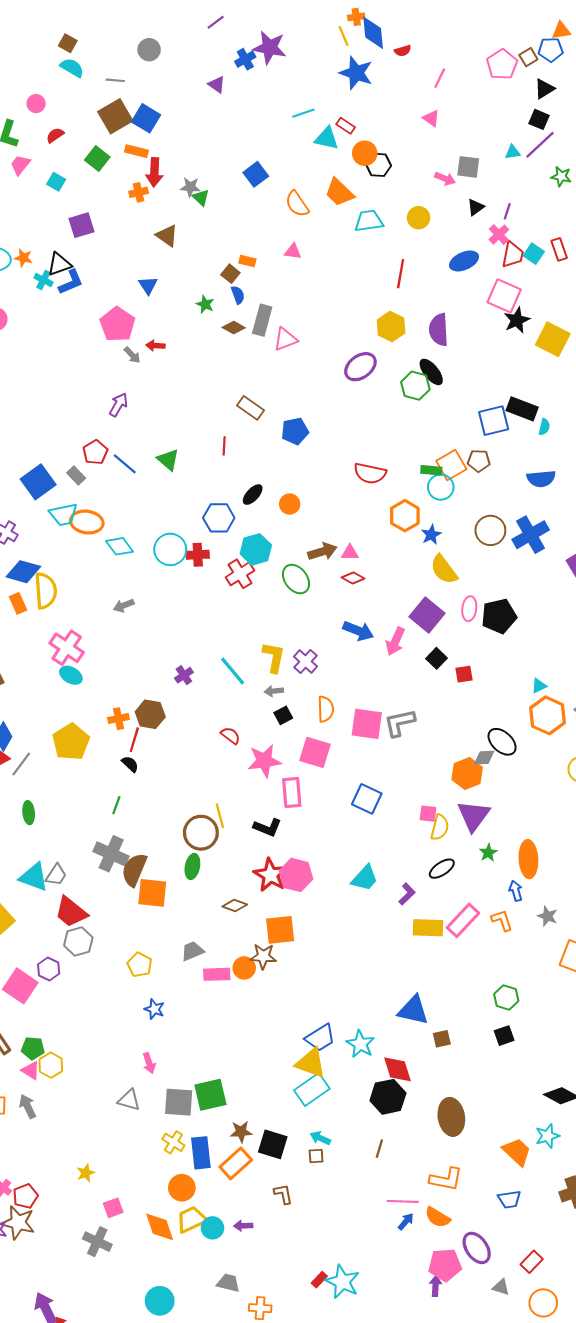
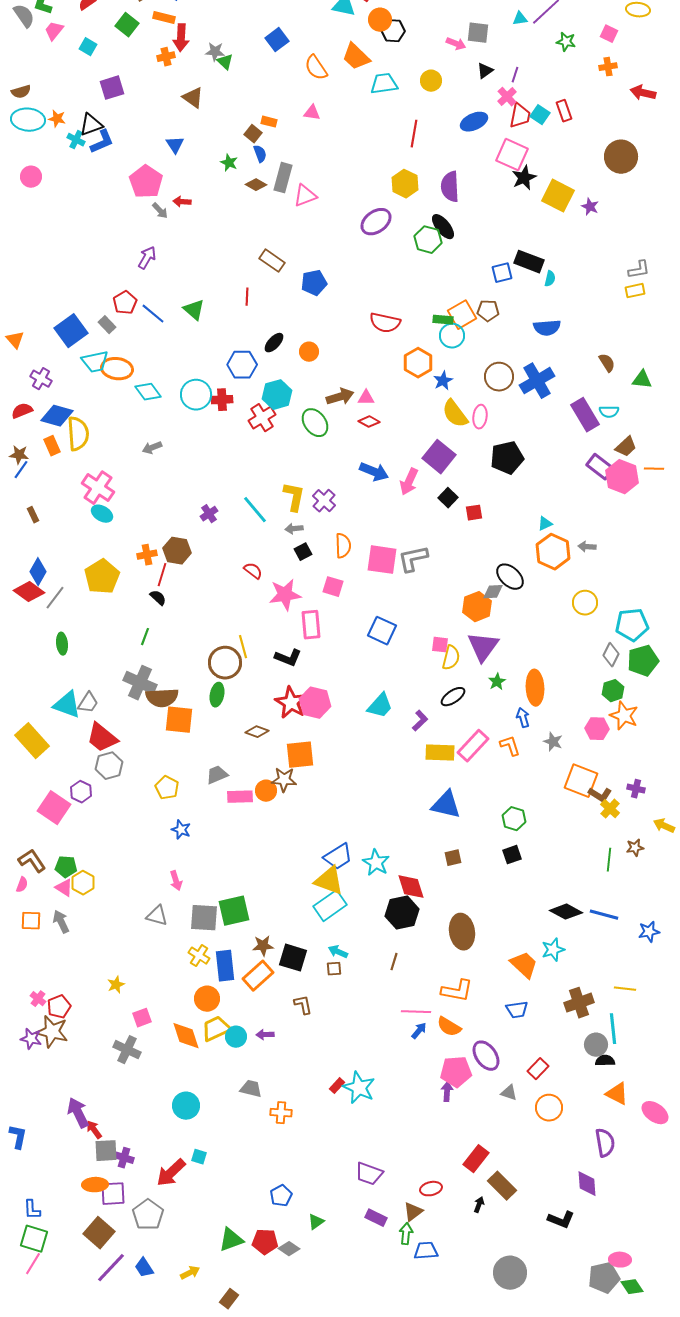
blue square: (494, 421) -> (502, 273), size x0.7
pink ellipse: (469, 609) -> (480, 417), moved
pink square: (315, 752) -> (333, 587), size x0.7
brown semicircle: (134, 870) -> (162, 698), turned -116
blue triangle: (413, 1010) -> (446, 805), moved

